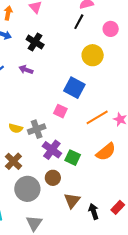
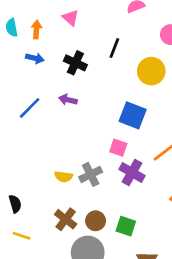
black line: (79, 22) -> (114, 48), moved
purple cross: (52, 150) -> (132, 172), moved
green square: (73, 158) -> (126, 226), moved
brown circle: (53, 178) -> (96, 221), moved

